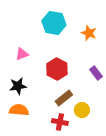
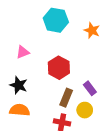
purple rectangle: (96, 73) -> (90, 88), moved
black star: (18, 86) -> (19, 85), turned 30
brown rectangle: (64, 98) -> (66, 98), turned -30

